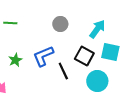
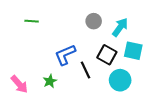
gray circle: (60, 24) -> (94, 21), moved
green star: (15, 60) -> (50, 81), moved

